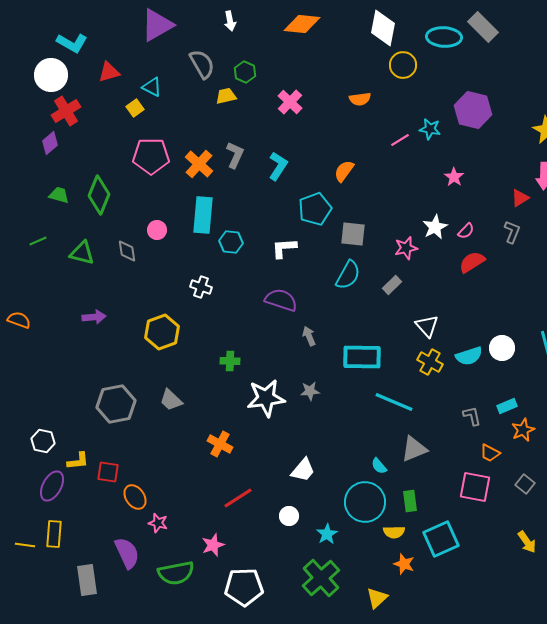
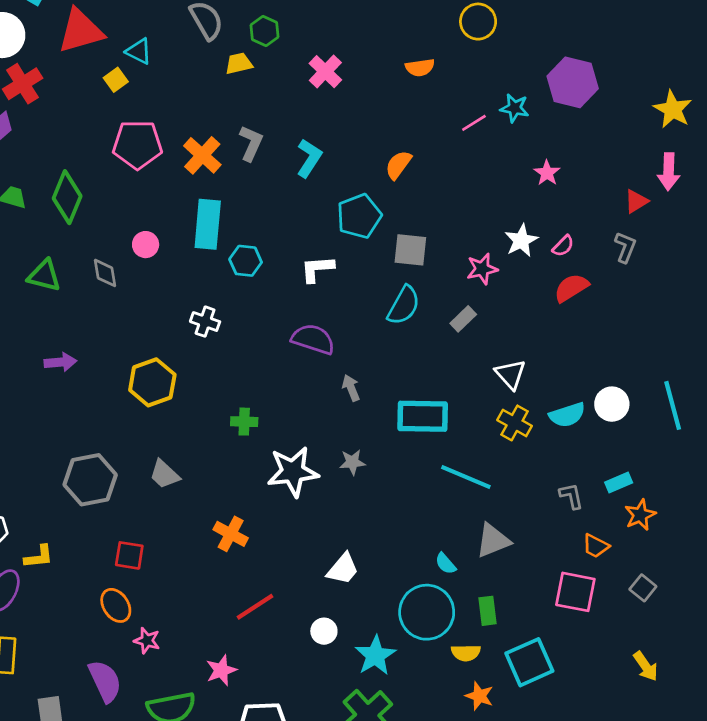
red triangle: (109, 72) -> (81, 31), size x1.6
red square: (108, 472) -> (129, 555), moved
cyan star: (327, 534) -> (375, 655), size x1.4

